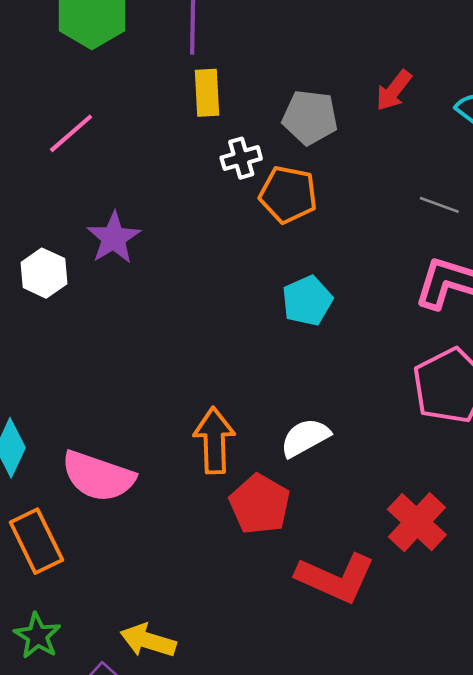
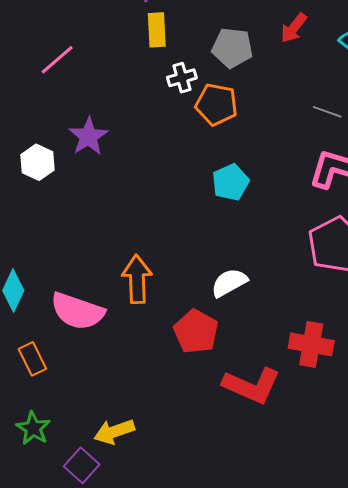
orange arrow: (214, 440) -> (137, 279), moved
red cross: (417, 522) -> (311, 344), turned -33
orange rectangle: (36, 541) -> (32, 359), size x0.7
yellow arrow: (148, 641) -> (114, 432), turned -36

